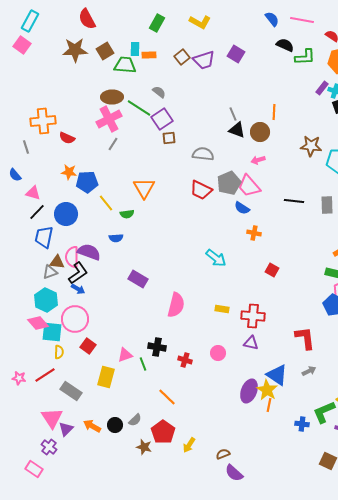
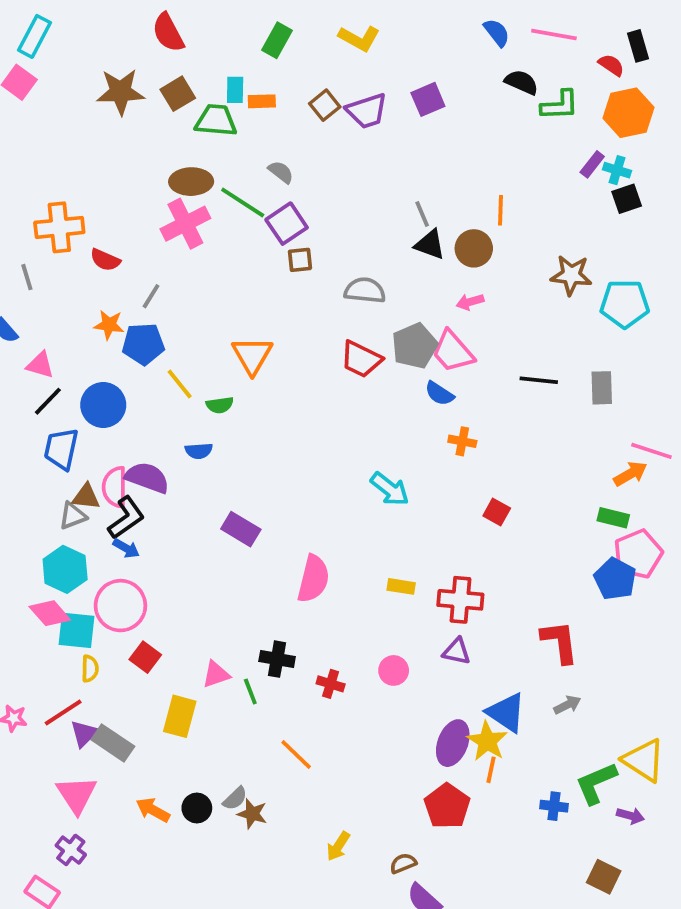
red semicircle: (87, 19) -> (168, 33), moved
purple square: (236, 54) -> (428, 99), turned 36
gray line: (113, 144) -> (151, 296), moved
purple triangle: (66, 429) -> (84, 734), moved
red pentagon: (163, 432) -> (447, 806), moved
brown star: (144, 447) -> (252, 814), moved

